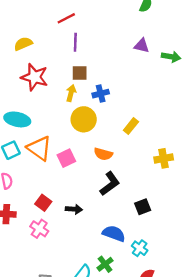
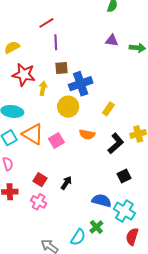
yellow arrow: (71, 93) -> (43, 88), moved
blue cross: (101, 94) -> (81, 84), size x1.6
black L-shape: (110, 184) -> (116, 143), moved
black arrow: (74, 209) -> (66, 183), turned -56
cyan cross: (140, 248) -> (124, 211), size x1.5

